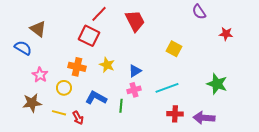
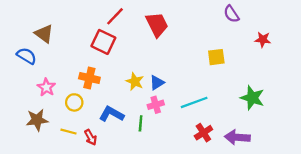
yellow square: (174, 49) -> (216, 57), moved, turned -35
yellow star: (107, 65) -> (135, 81), moved
red cross: (175, 114) -> (203, 133), turned -35

